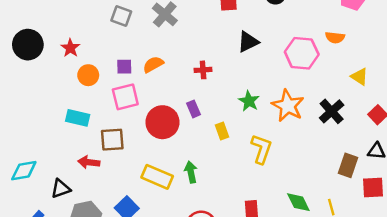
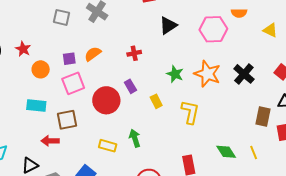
yellow triangle: (359, 77) -> (270, 30), moved
yellow rectangle: (157, 177) -> (108, 146), size x0.7

